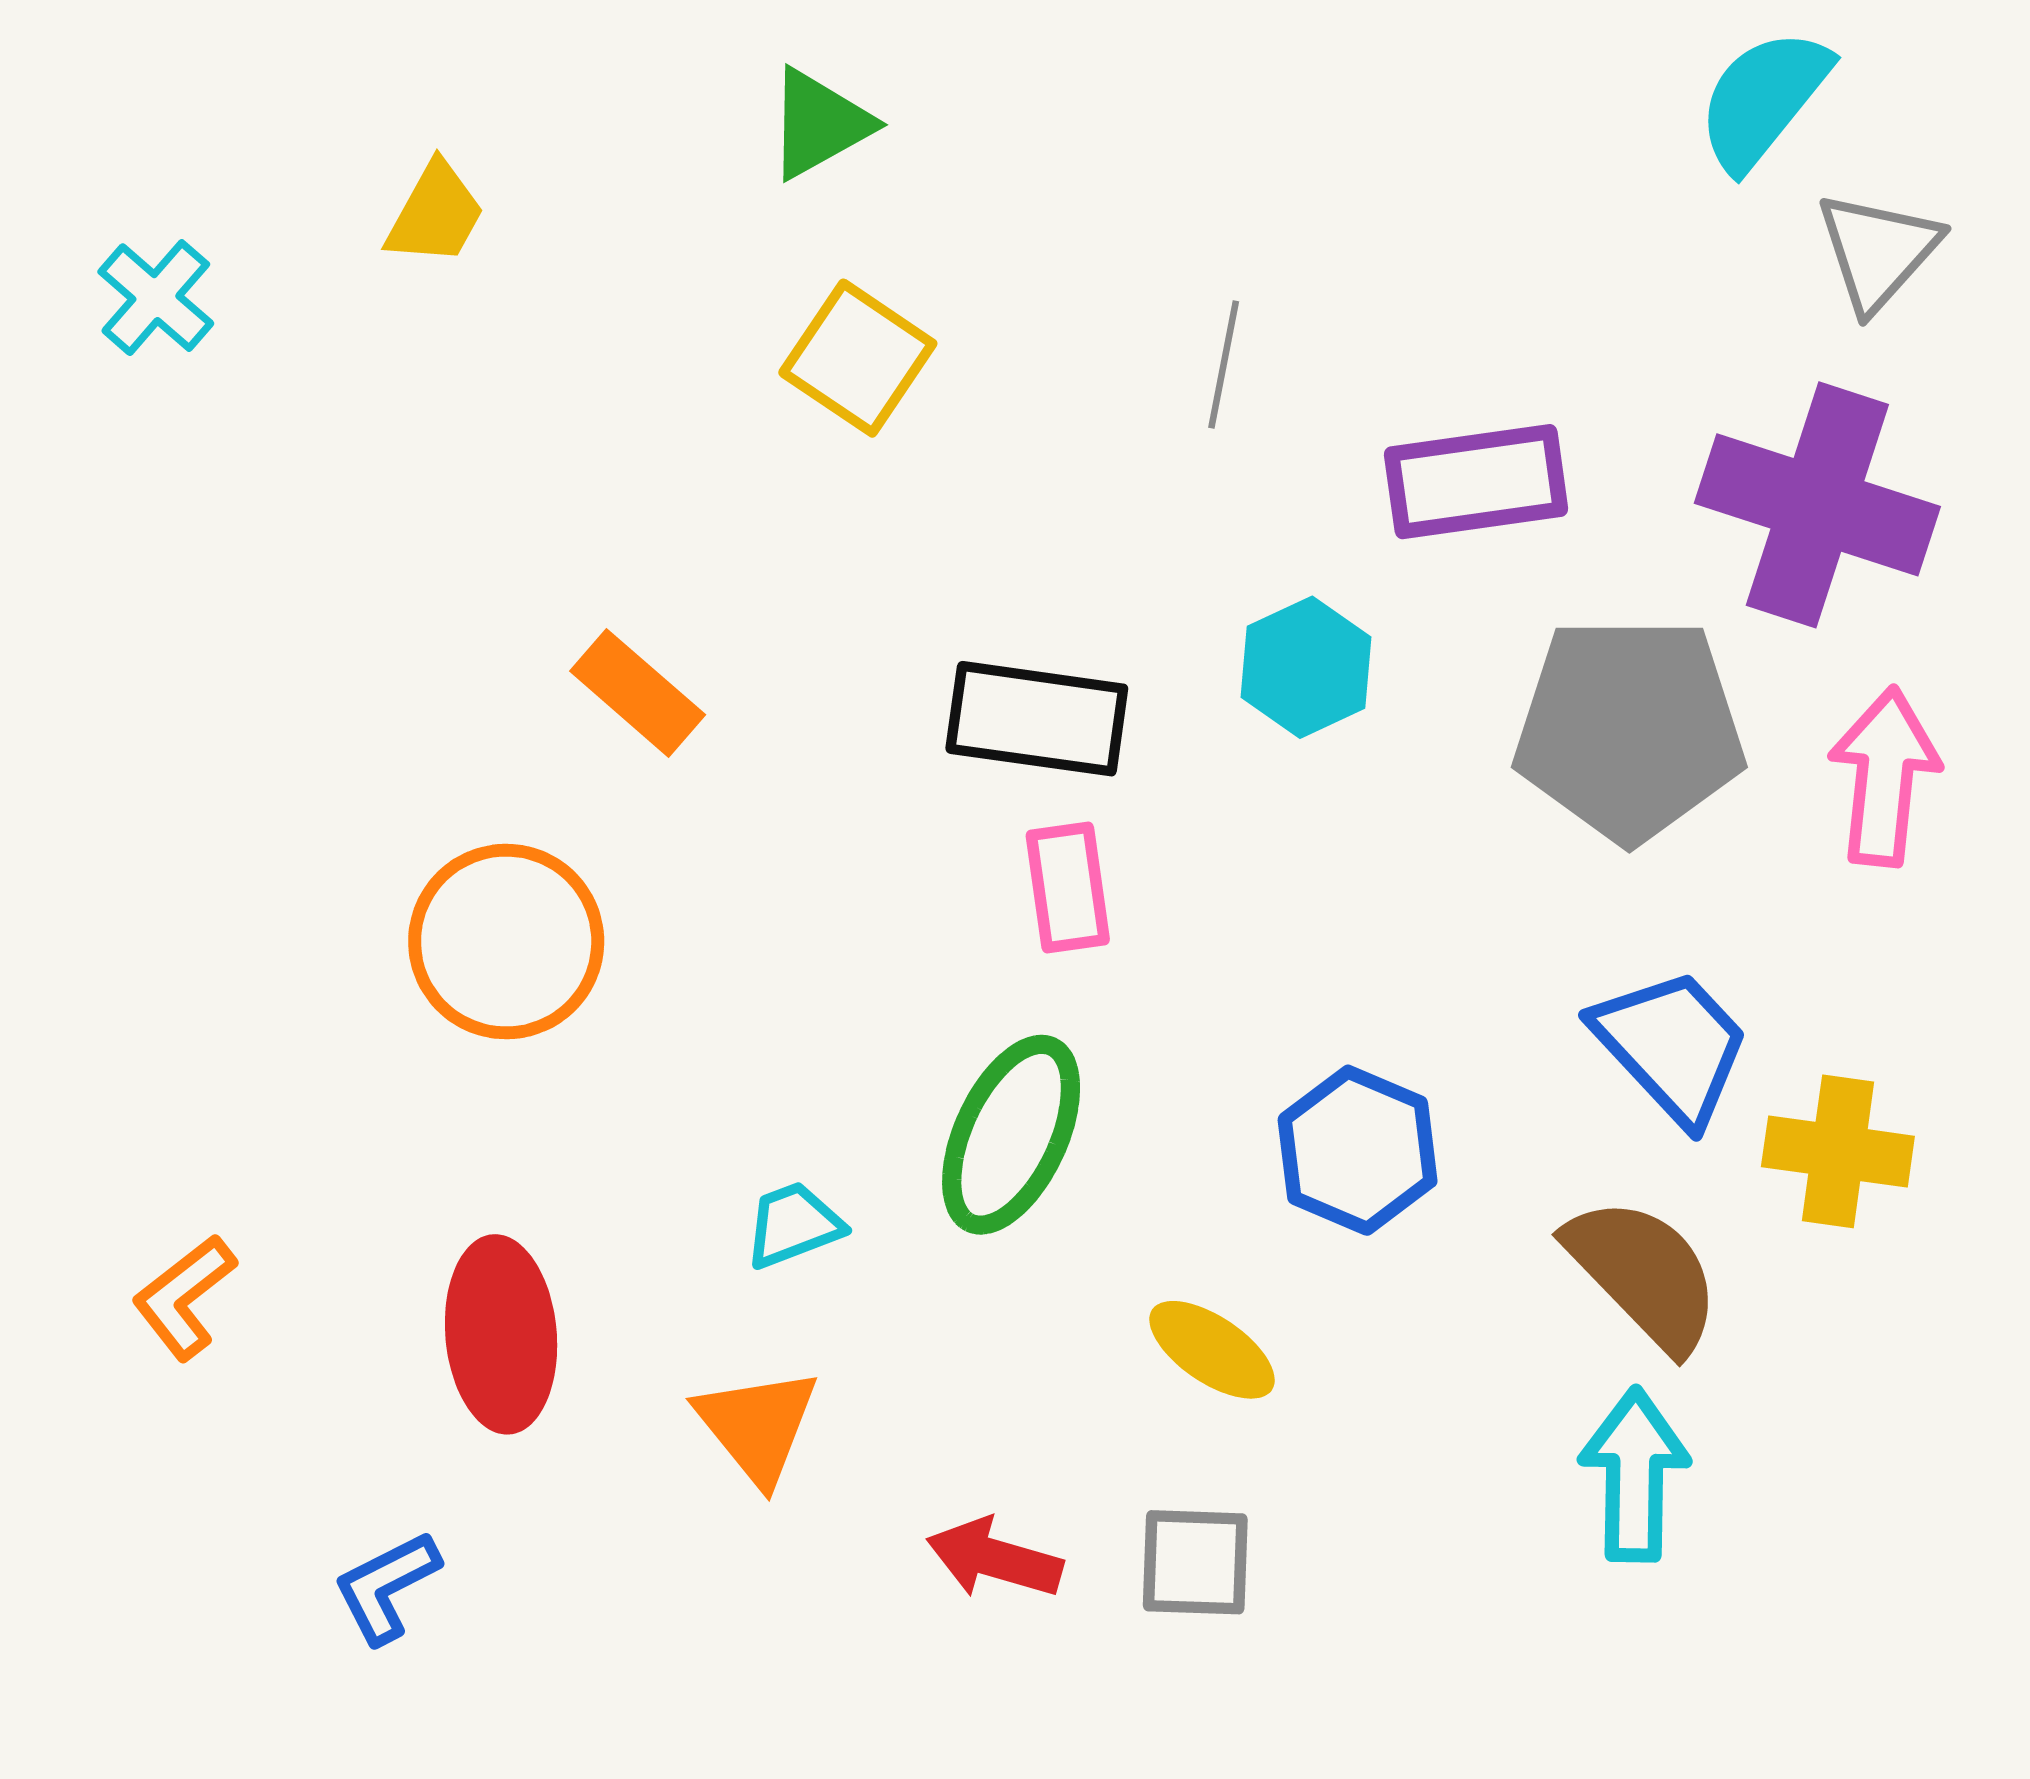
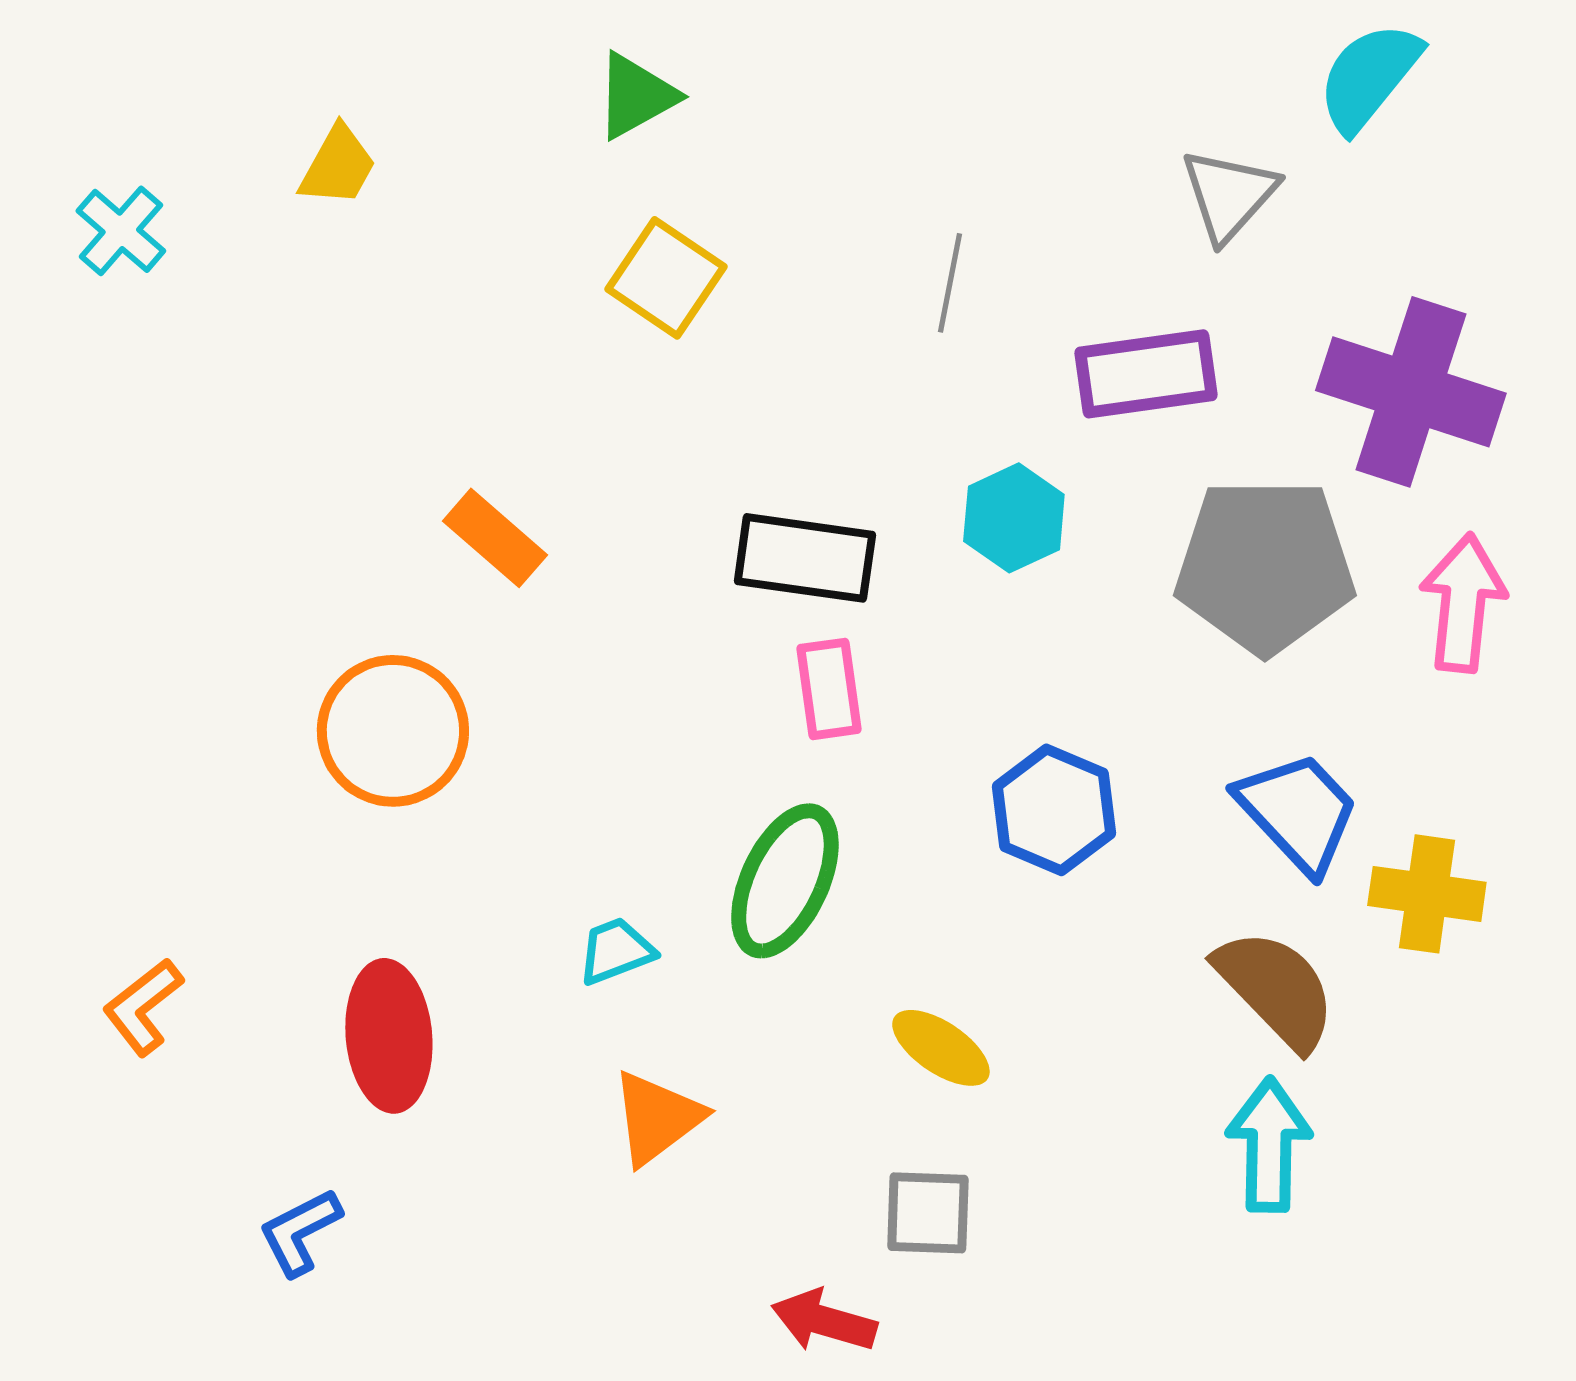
gray triangle: (1878, 251) -> (1229, 195), moved
blue hexagon: (1358, 1150) -> (1054, 810), moved
orange triangle: (757, 1426) -> (657, 1118), moved, turned 32
red arrow: (994, 1558) -> (824, 1321), moved

